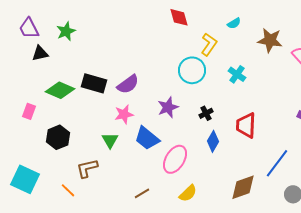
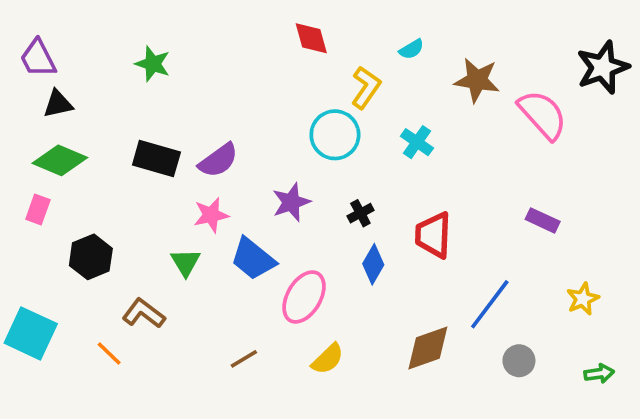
green star: (66, 31) -> (153, 64), moved, turned -30
green diamond: (60, 90) -> (60, 160), moved
brown L-shape: (87, 168) -> (144, 313), turned 50

